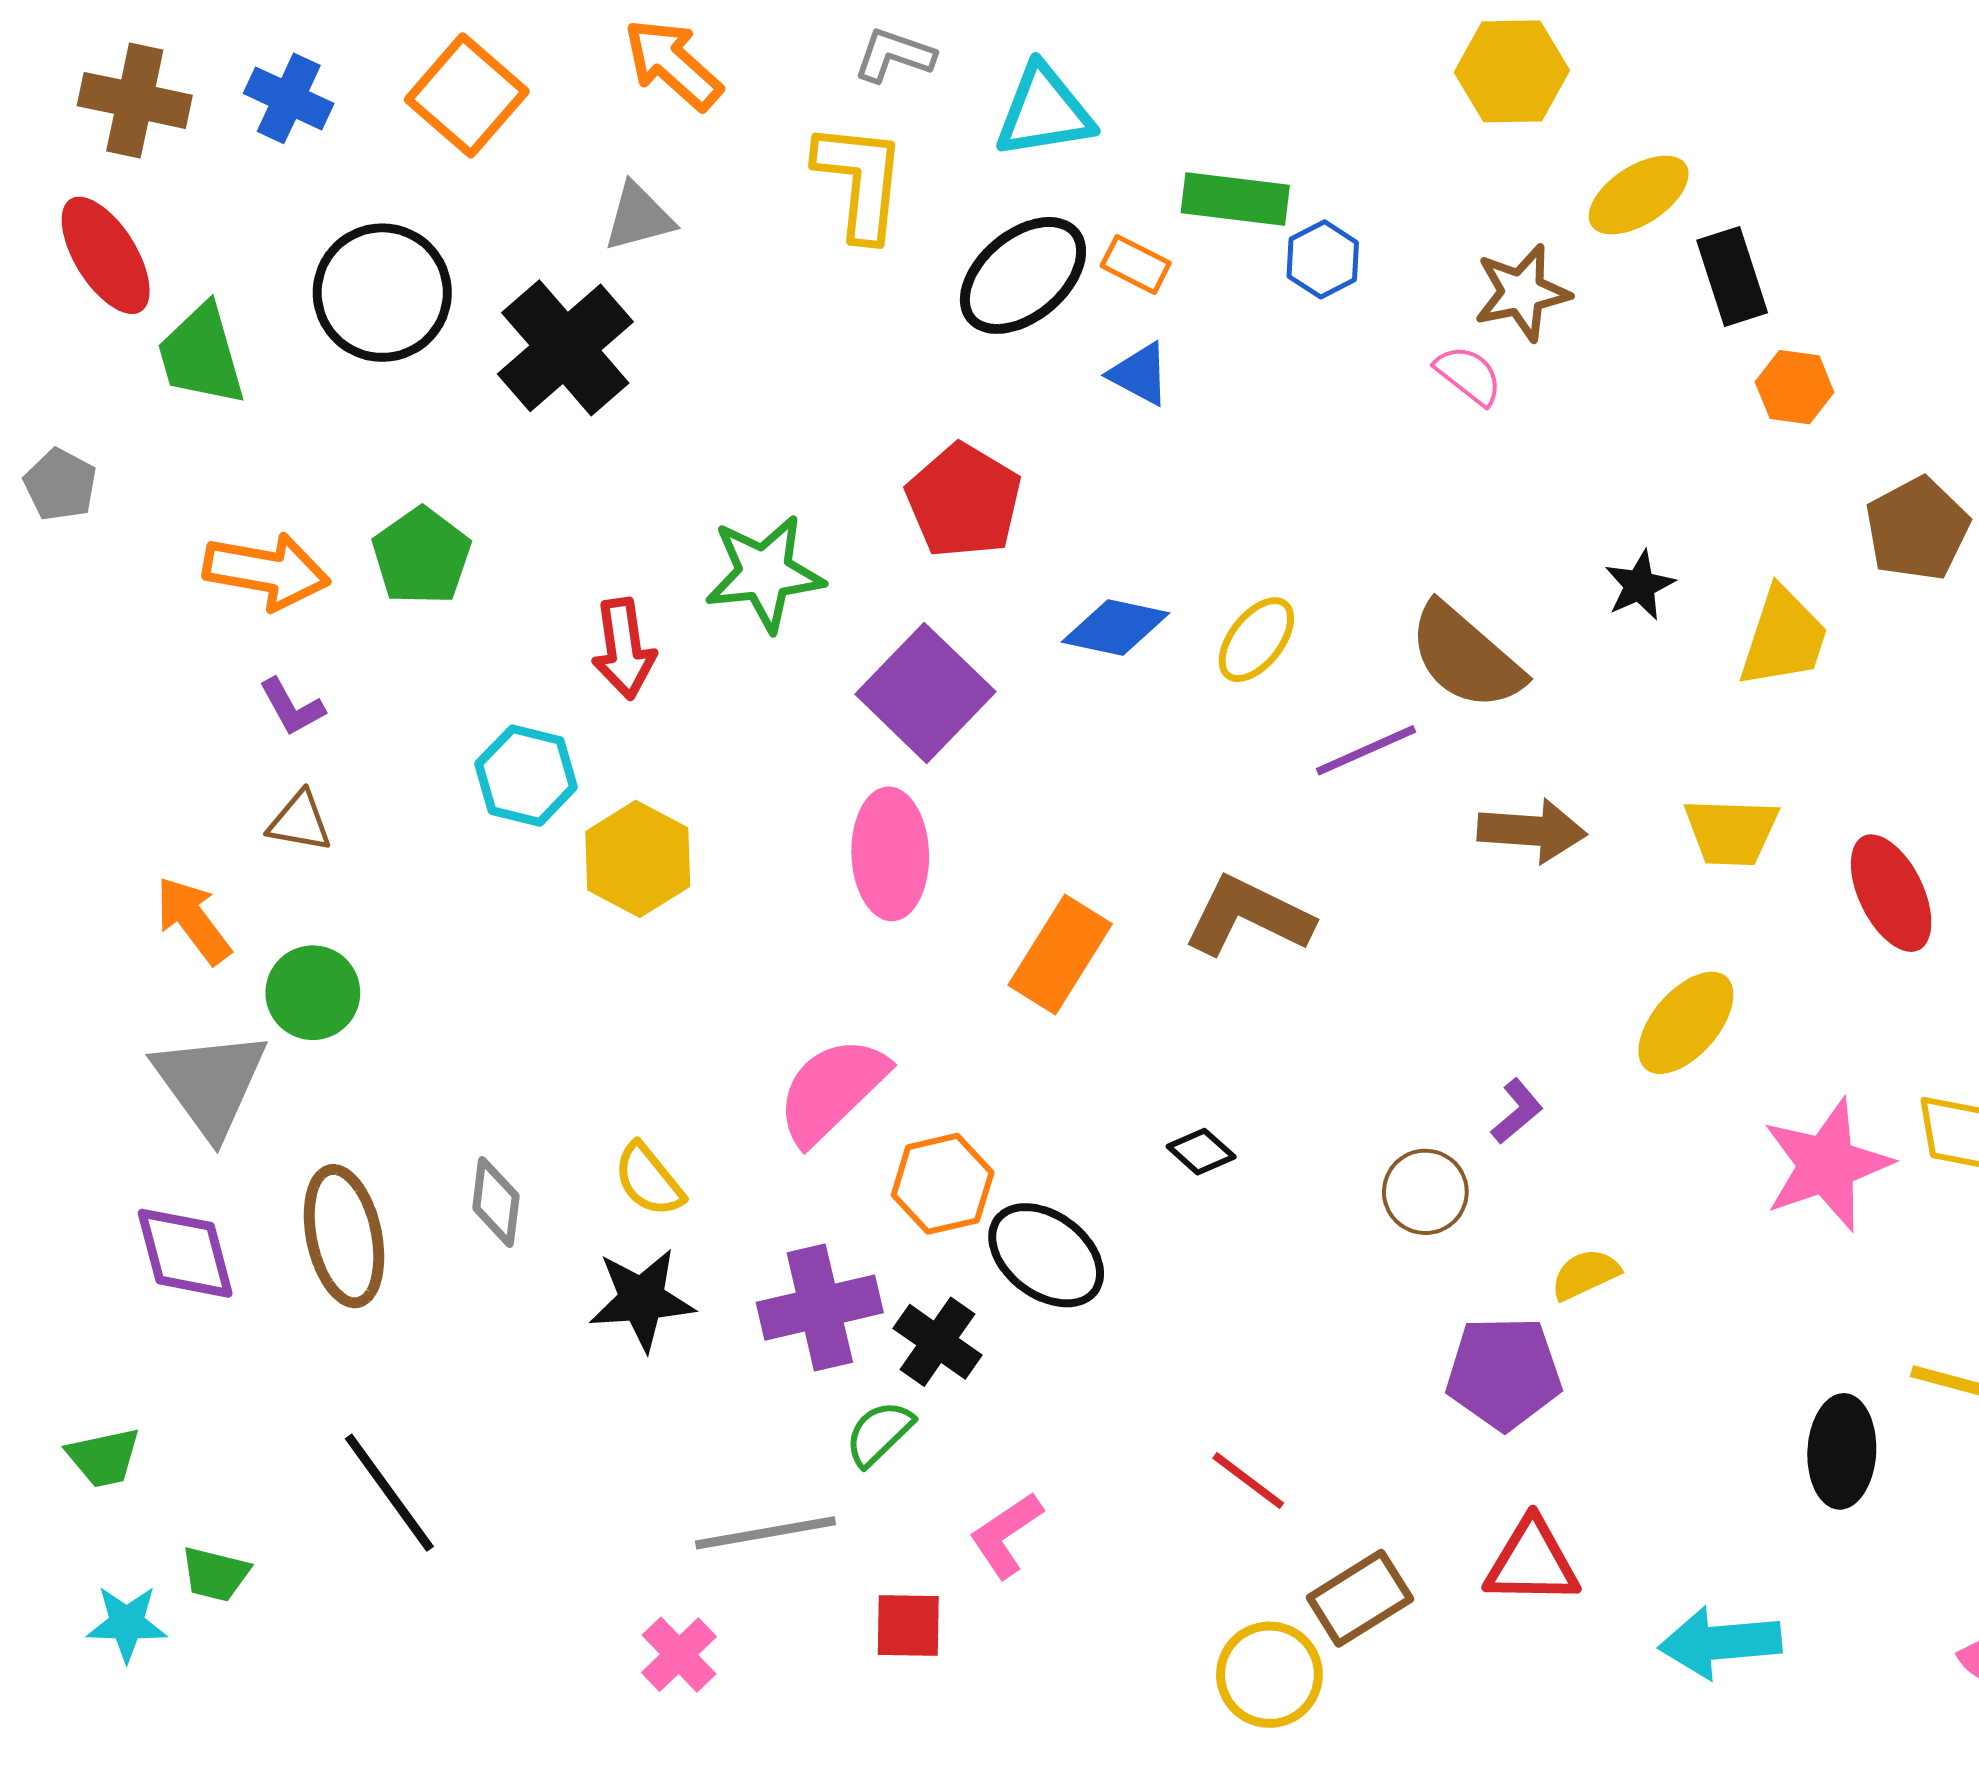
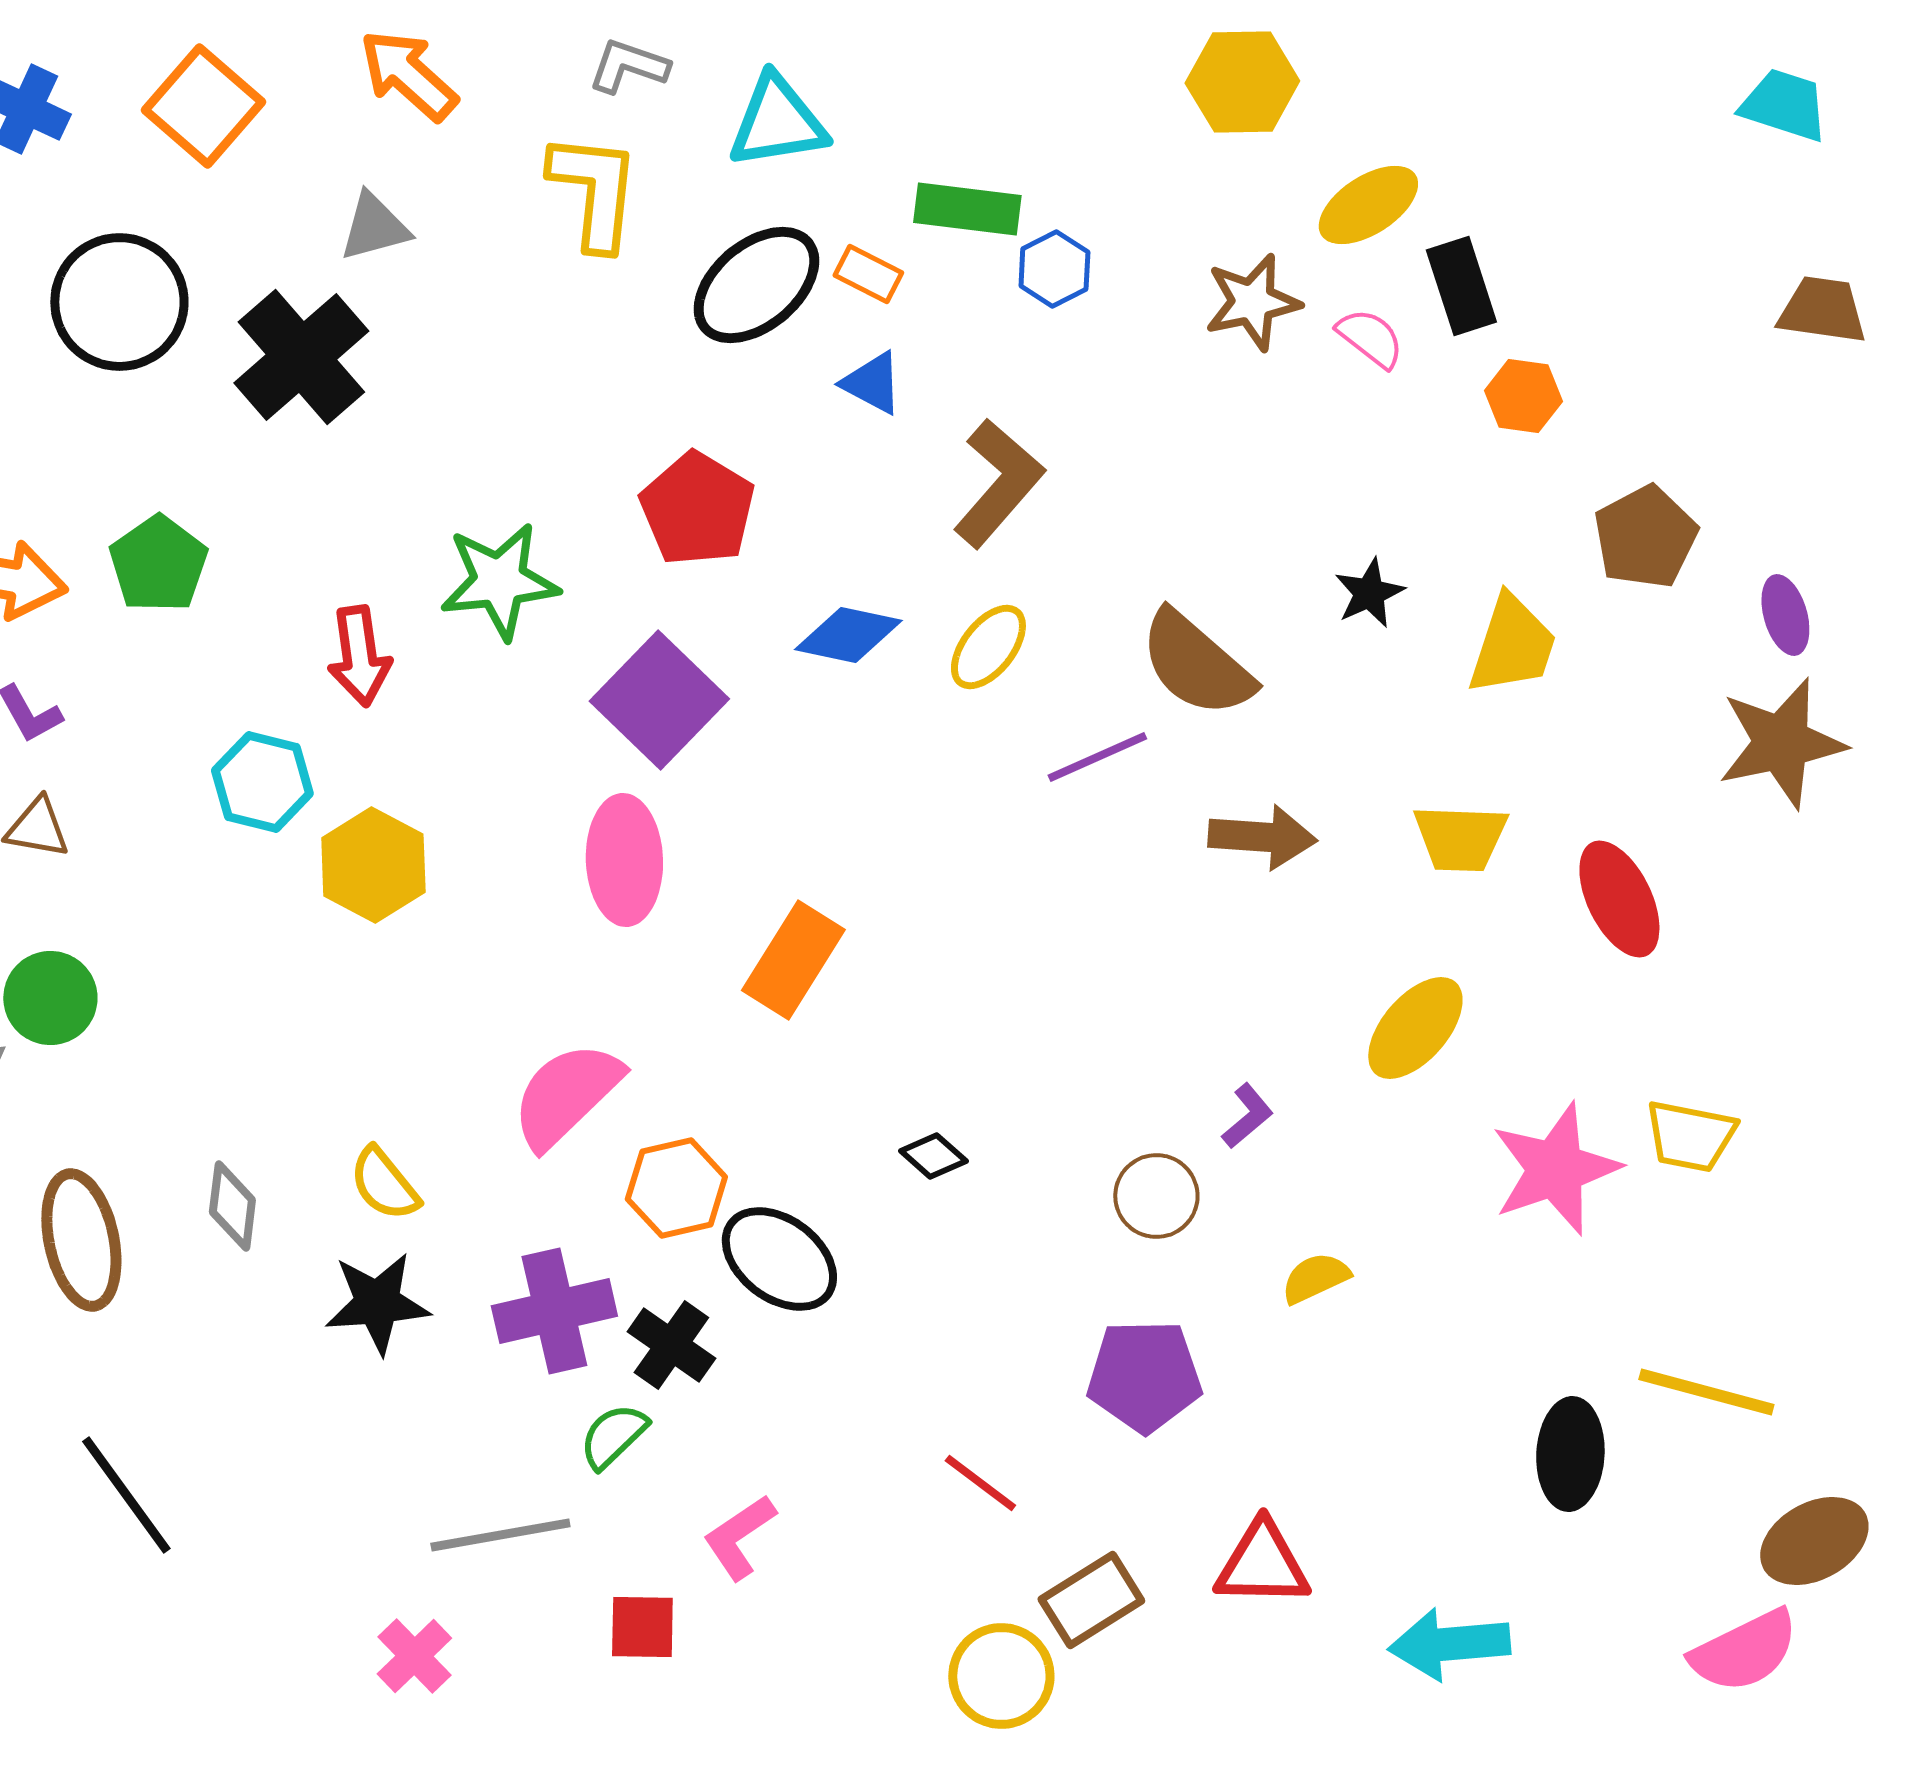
pink semicircle: (1469, 375) -> (1370, 338), moved
brown L-shape: (1248, 916) -> (998, 483), moved, turned 105
purple pentagon: (1504, 1373) -> (1144, 1376), moved

